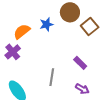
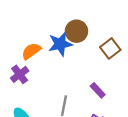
brown circle: (70, 12) -> (76, 31), moved
blue star: (46, 24) -> (60, 44), size x1.5

